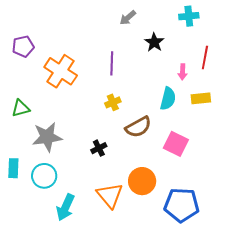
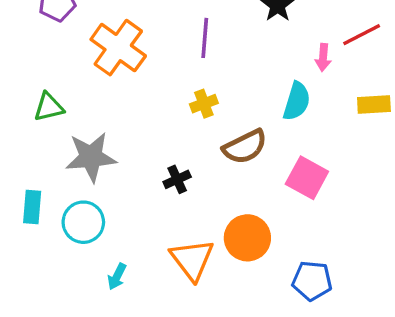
red line: (205, 57) -> (362, 35), turned 50
yellow rectangle: (201, 98) -> (374, 105), moved
blue pentagon: (182, 205) -> (312, 281), size x0.7
cyan arrow: (65, 207) -> (117, 277), size x0.6

